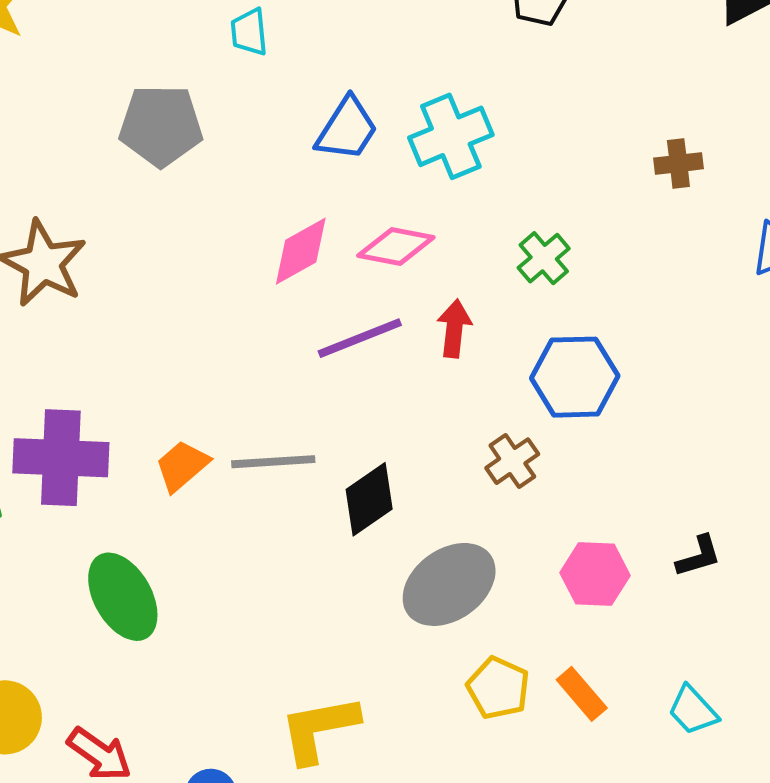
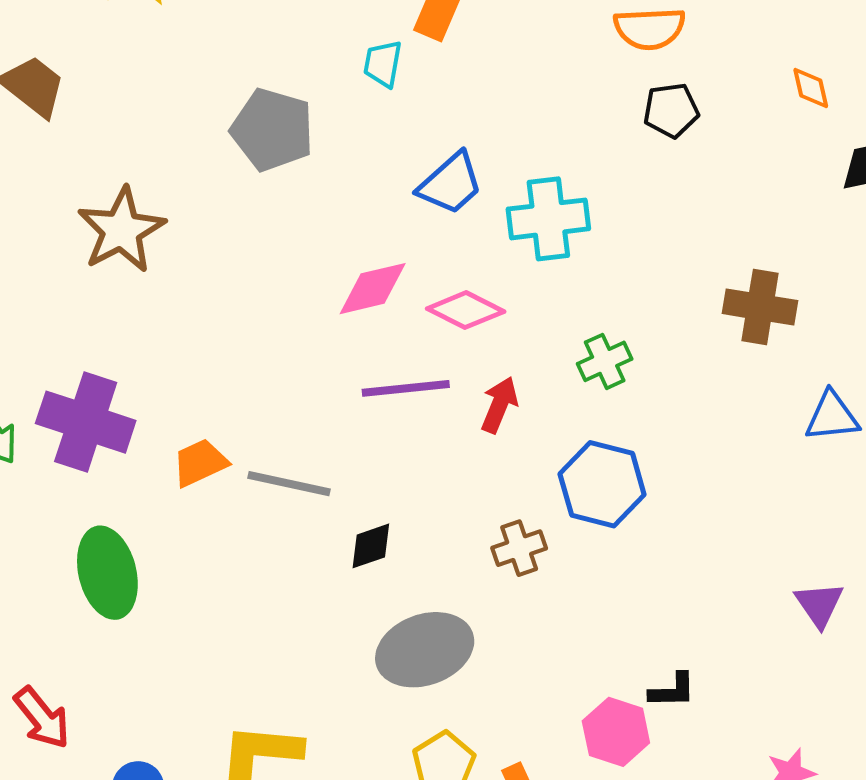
brown cross: (678, 163) -> (760, 307), size x1.5
black diamond: (369, 499) -> (371, 546), size x0.7
pink hexagon: (595, 574) -> (616, 732), moved

